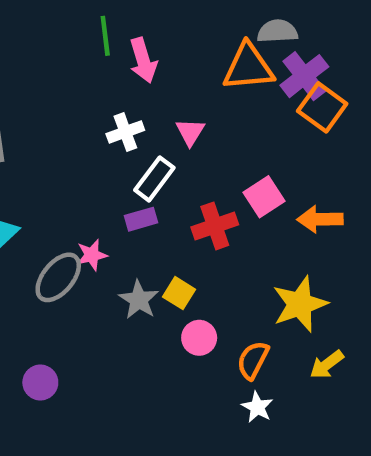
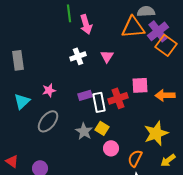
white rectangle: (154, 179) -> (99, 102), moved, turned -48
pink square: (264, 197) -> (140, 85), turned 30
pink star: (92, 255) -> (49, 90), moved

